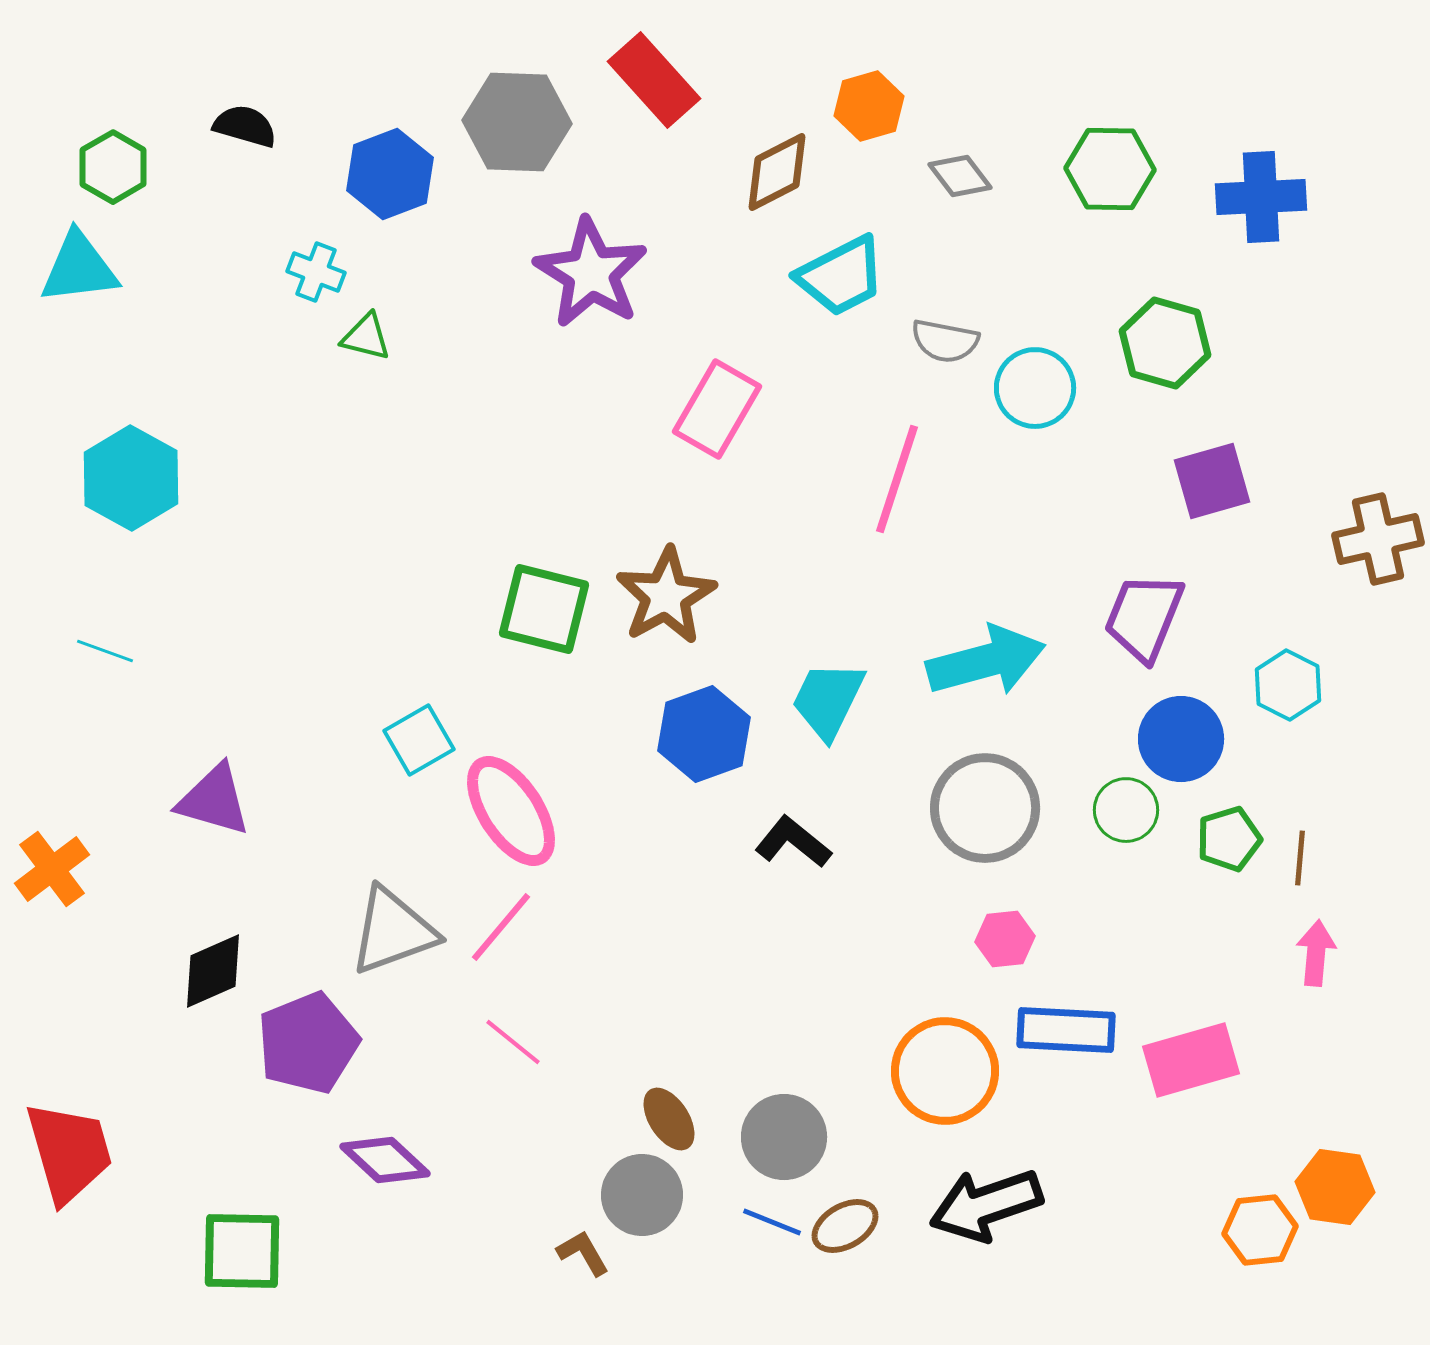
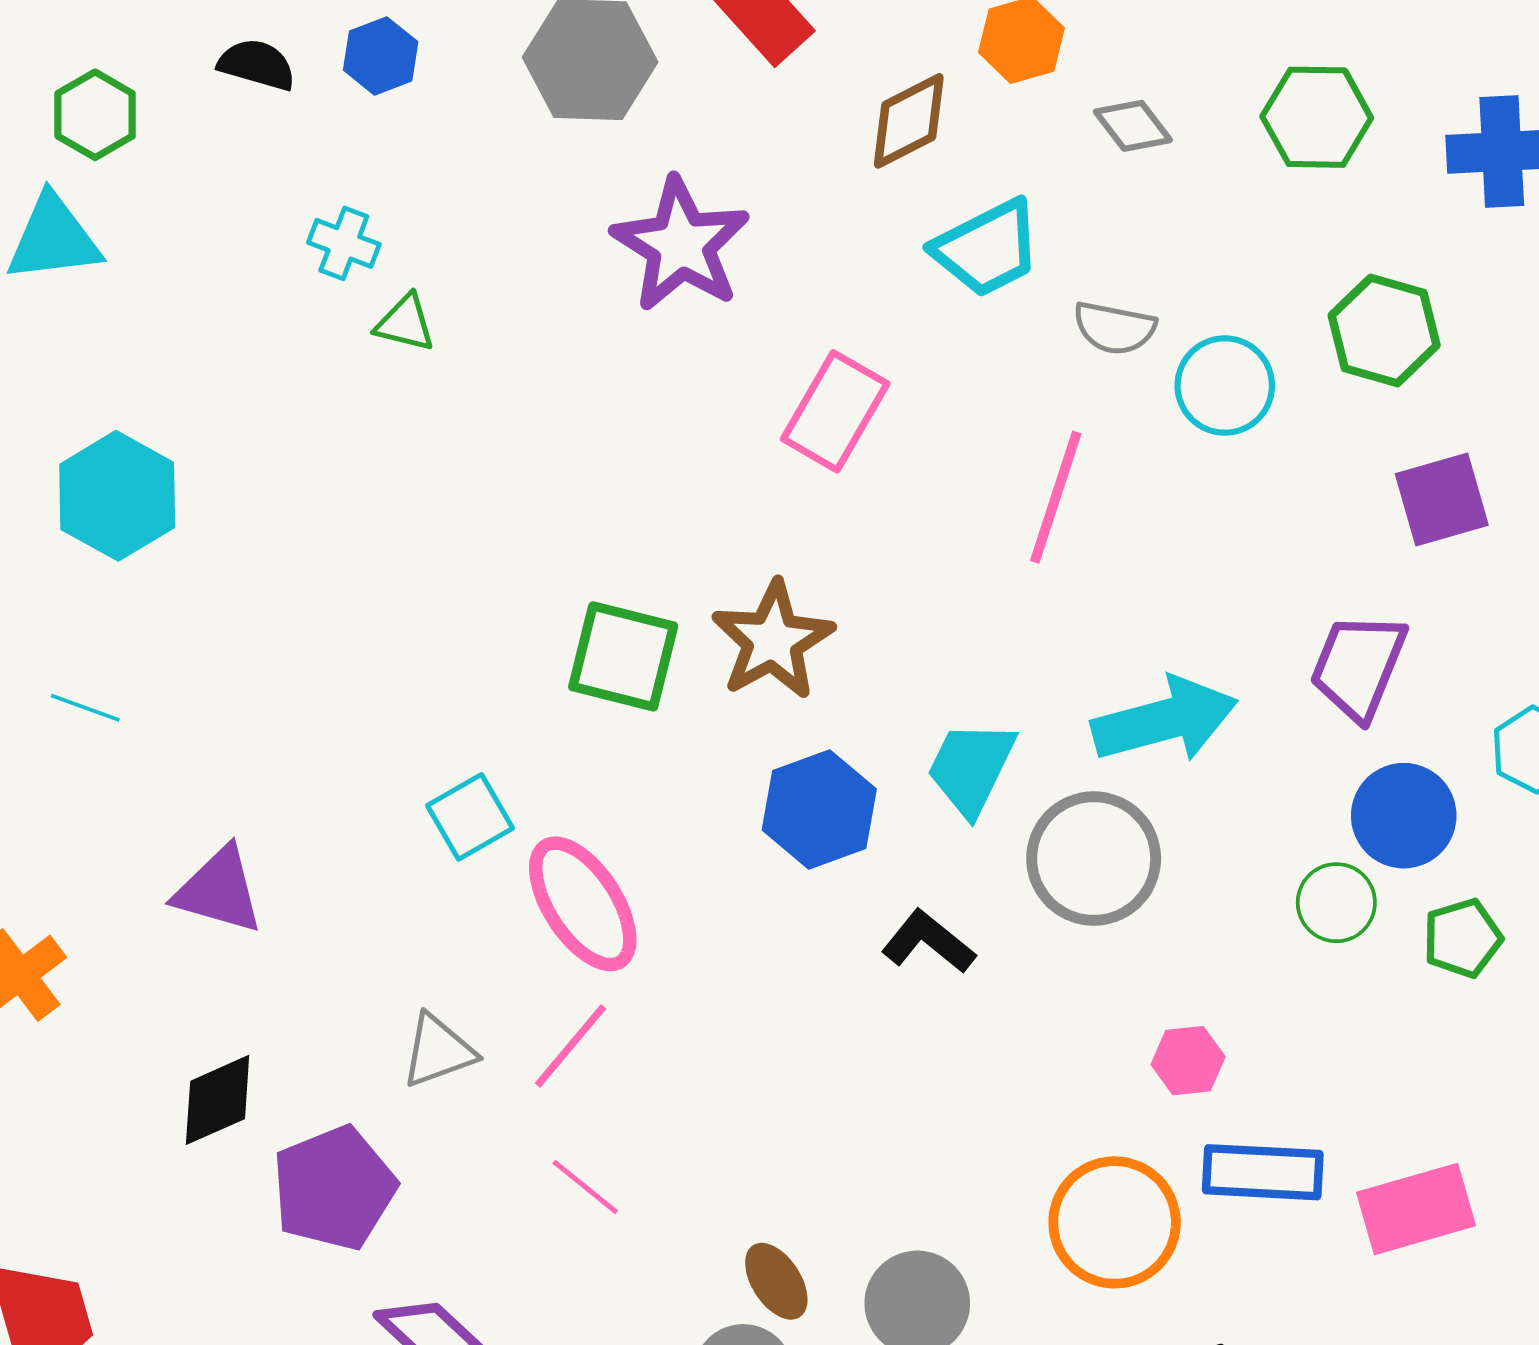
blue hexagon: (390, 174) -> (381, 56), moved, size x0.7
gray circle: (985, 808) -> (1094, 859), moved
gray triangle: (393, 931) -> (438, 1051), size x0.7

